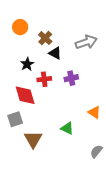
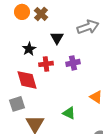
brown cross: (45, 38) -> (41, 14), moved
black triangle: (55, 53) -> (57, 38), turned 32

